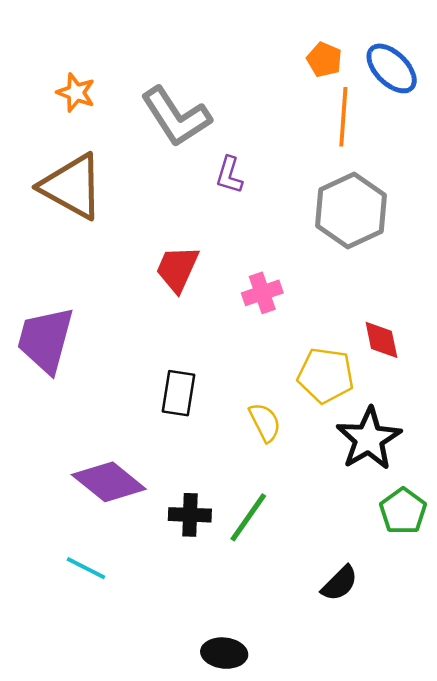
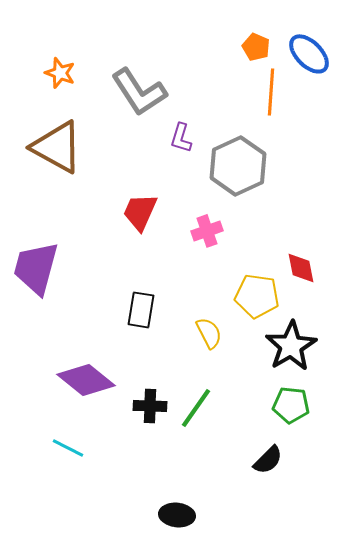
gray hexagon: (351, 211) -> (238, 166), moved
green pentagon: (403, 511) -> (291, 405), moved, turned -30

